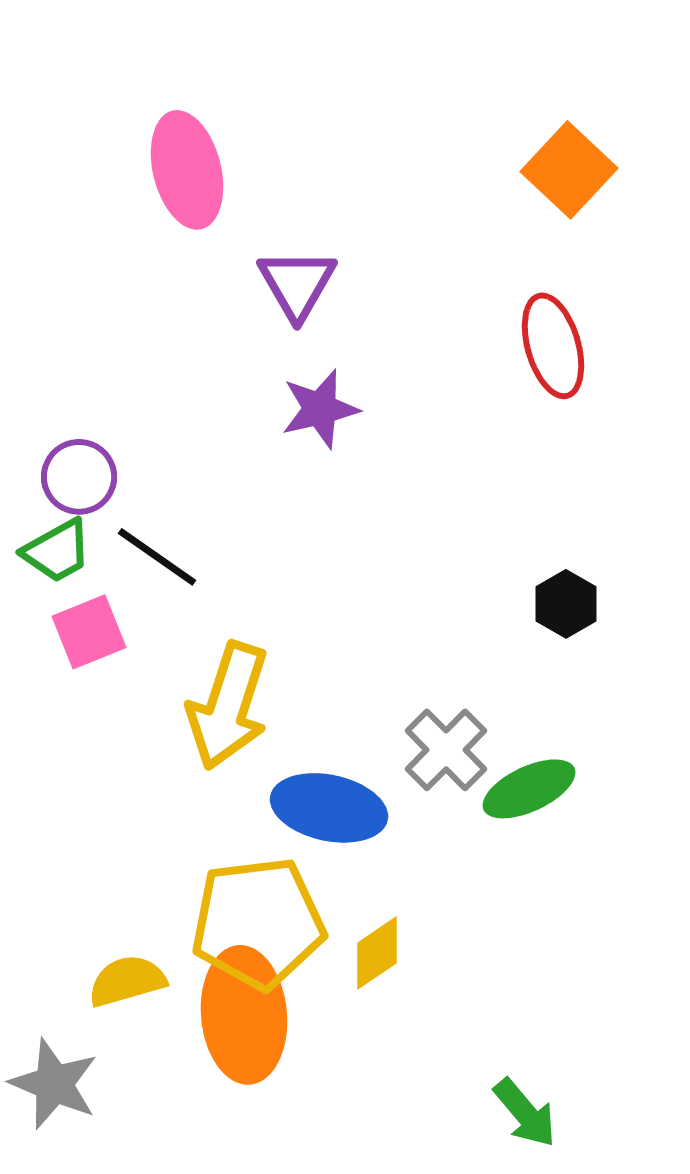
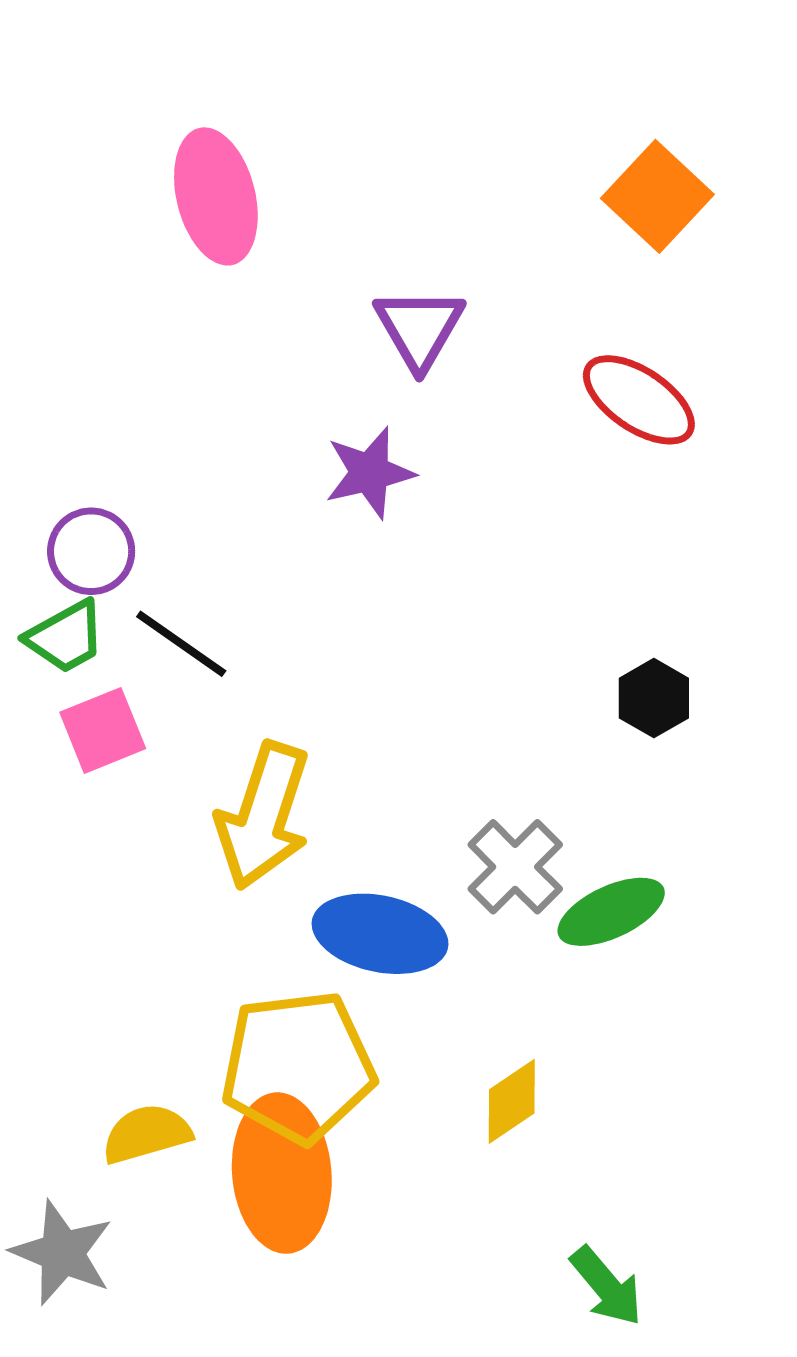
purple triangle: (297, 284) -> (419, 328), moved
red ellipse: (553, 346) -> (639, 400), turned -40
yellow diamond: (377, 953) -> (512, 1101), moved

